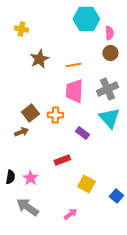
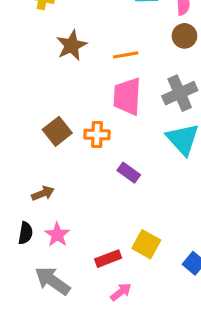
brown arrow: (21, 132) -> (43, 193), moved
purple rectangle: (82, 133) -> (129, 173), moved
red rectangle: (62, 160) -> (108, 259), moved

